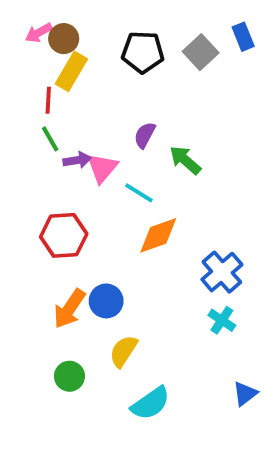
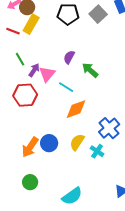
red line: (48, 100) -> (13, 31), moved, turned -72
purple arrow: (77, 160) -> (34, 70), turned -48
red hexagon: (64, 235) -> (25, 95), moved
cyan cross: (222, 320) -> (97, 151), moved
yellow semicircle: (123, 351) -> (77, 142), moved

